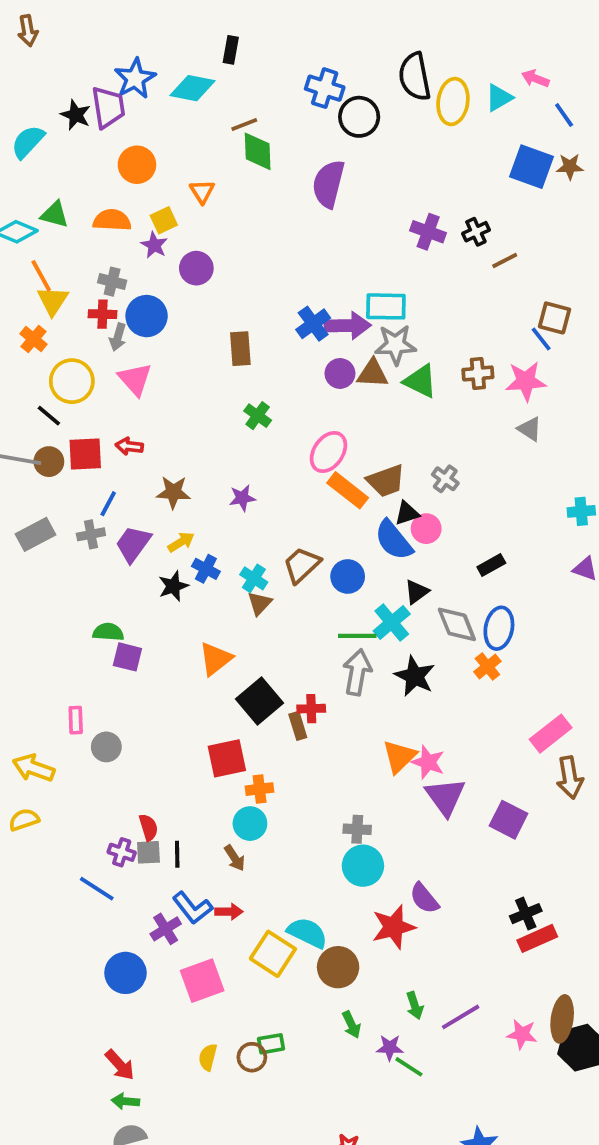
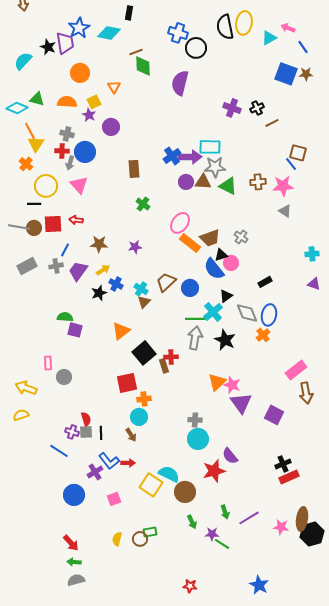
yellow ellipse: (453, 102) -> (244, 23), moved
black line: (49, 416) -> (34, 204), turned -40
pink square: (202, 981) -> (114, 499), size x0.6

